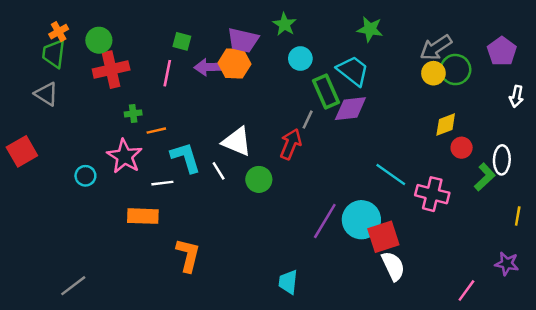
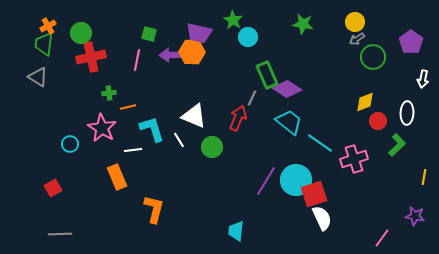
gray arrow: (436, 48) -> (357, 39), size x0.6
cyan circle: (300, 59) -> (248, 37), moved
cyan trapezoid: (353, 71) -> (289, 122), moved
yellow circle: (433, 73) -> (355, 22), moved
purple diamond: (350, 109) -> (287, 89), turned 40
red square: (22, 151) -> (53, 188), moved, size x0.7
white ellipse: (502, 160) -> (407, 113), moved
pink cross: (432, 194) -> (354, 159), turned -32
orange rectangle: (143, 216) -> (117, 177), turned 65
gray line: (73, 286) -> (60, 234), turned 35

